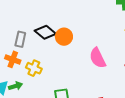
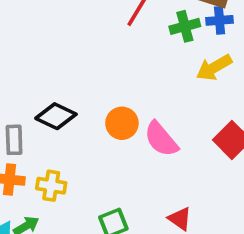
orange circle: (64, 37) -> (122, 123), moved

